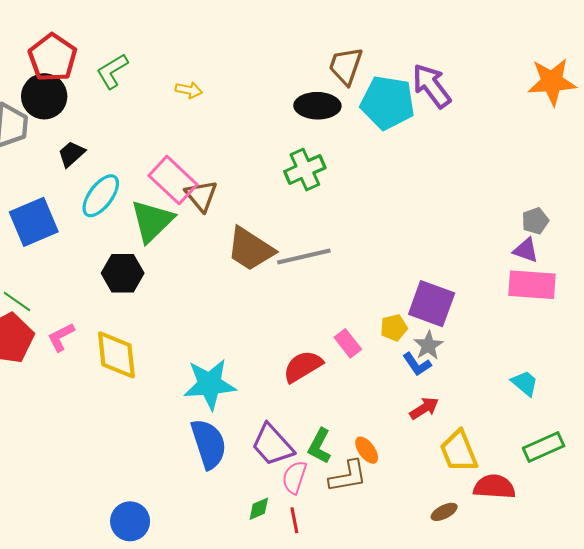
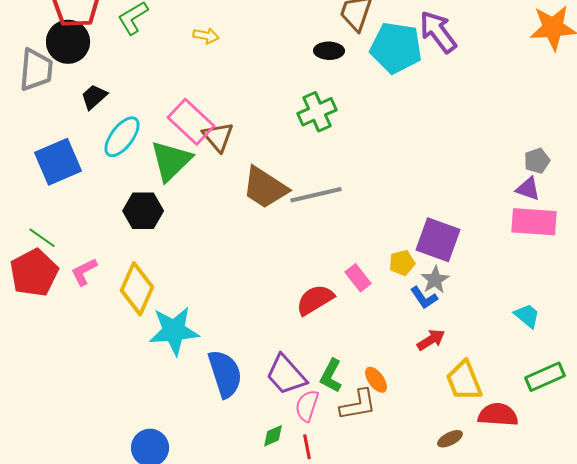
black ellipse: (317, 106) -> (329, 51), size x0.7
yellow diamond: (116, 355) -> (137, 289), turned 30
cyan star: (210, 384) -> (174, 331), moved

